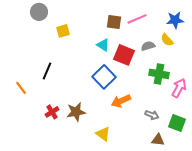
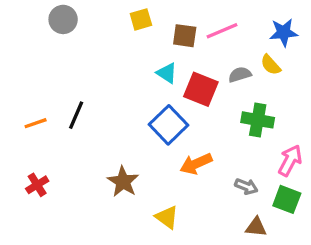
yellow square: (63, 31) -> (141, 19), moved
orange line: (21, 88) -> (36, 123), moved, turned -72
pink arrow: (179, 88) -> (290, 161), moved
red cross: (52, 112) -> (37, 185), moved
brown star: (76, 112) -> (123, 182), turned -30

